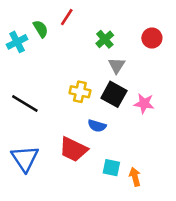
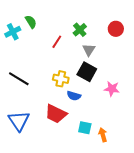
red line: (67, 17) -> (57, 42), moved
yellow cross: (80, 92) -> (61, 79), moved
pink star: (144, 103) -> (112, 89), moved

